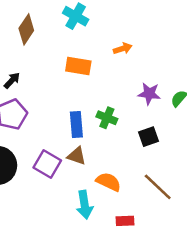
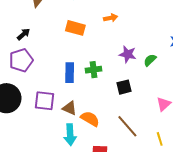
green cross: (107, 118) -> (94, 70), turned -35
brown triangle: (77, 156) -> (70, 108), moved
purple square: (47, 164) -> (45, 101), turned -30

